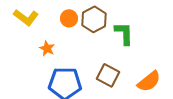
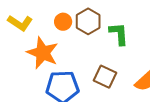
orange star: (47, 48) -> (43, 53), size x2.0

